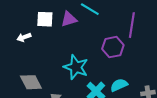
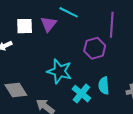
purple triangle: (69, 19) -> (48, 24), turned -30
cyan semicircle: (119, 85) -> (104, 86), turned -66

